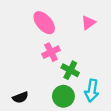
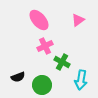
green circle: (63, 96) -> (42, 85), moved
black semicircle: (20, 97) -> (18, 77), moved

